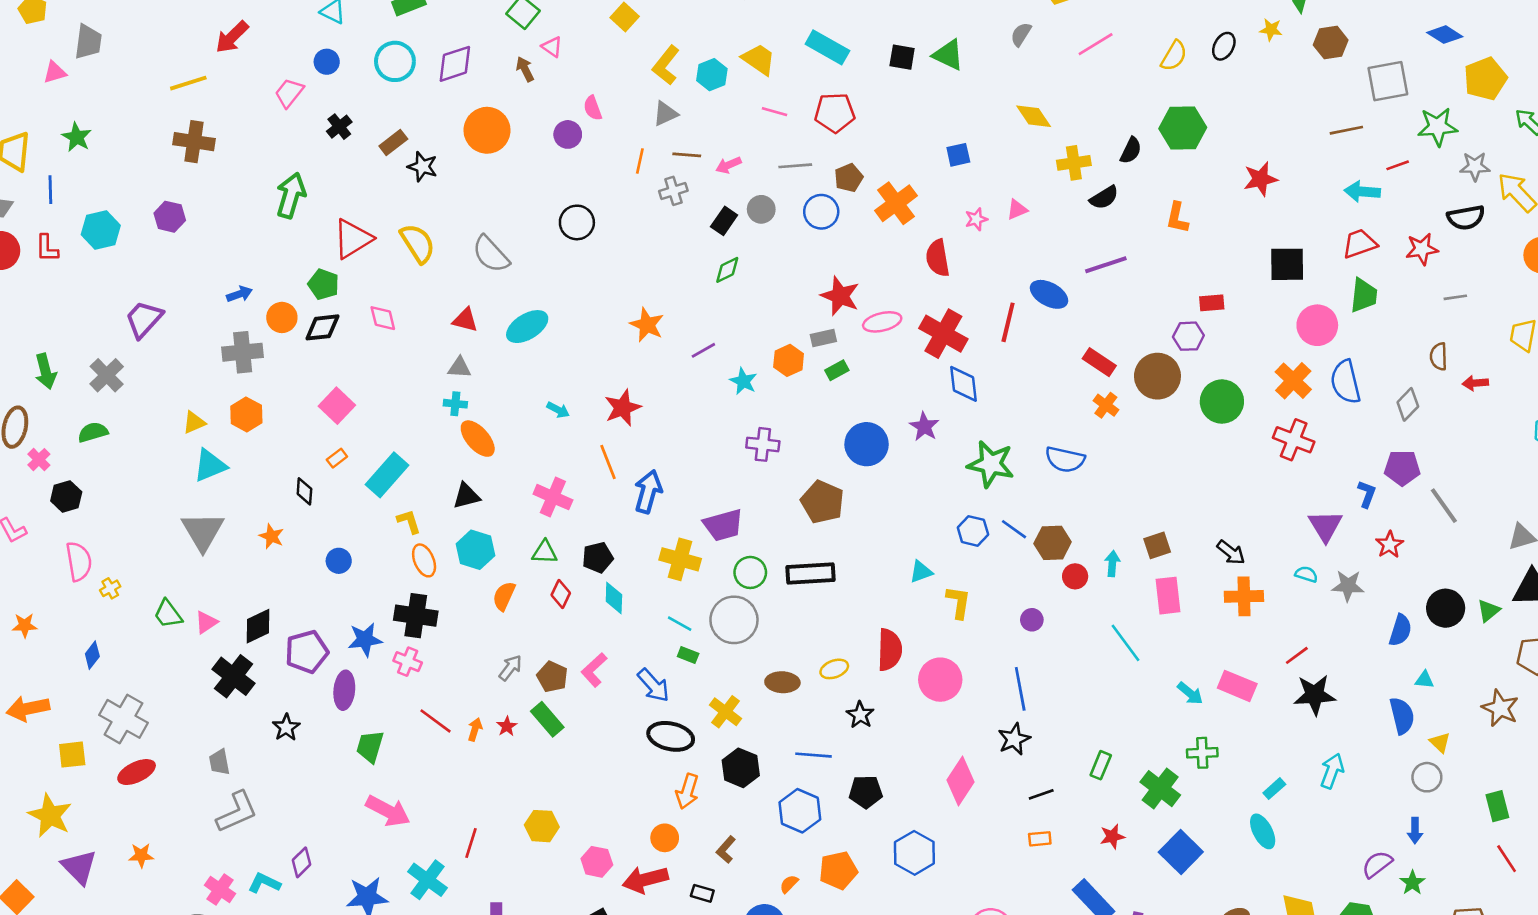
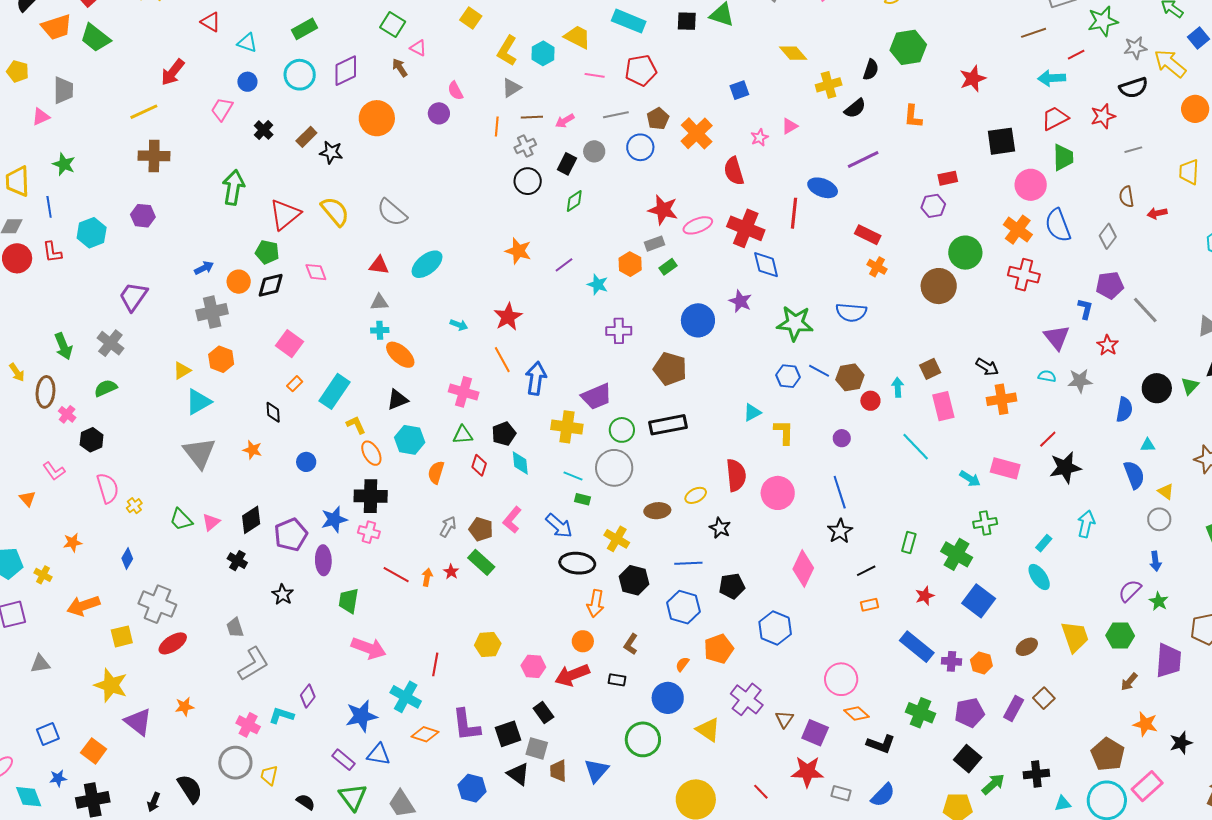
black circle: (577, 222) -> (528, 181), moved
brown circle: (1157, 376) -> (939, 286), moved
black cross: (234, 676) -> (237, 561), size x0.6

